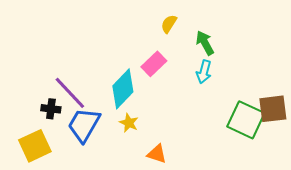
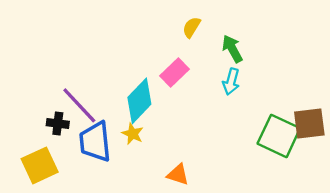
yellow star: (129, 123) -> (133, 134), moved
blue trapezoid: (84, 125) -> (95, 142), turned -36

